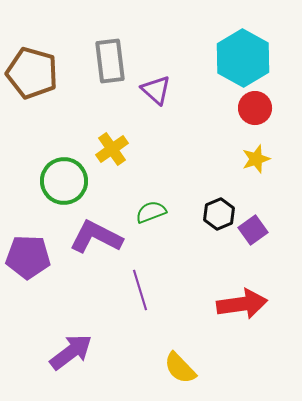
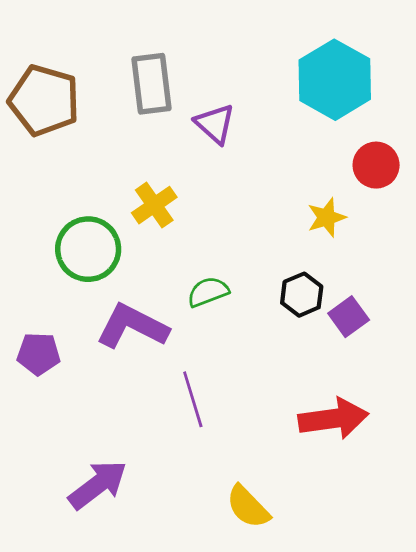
red circle: (255, 108) -> (376, 165), moved
yellow star: (256, 159) -> (326, 217), moved
purple pentagon: (28, 257) -> (39, 354), size x0.7

